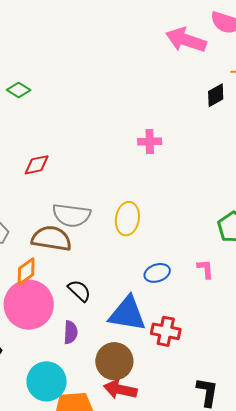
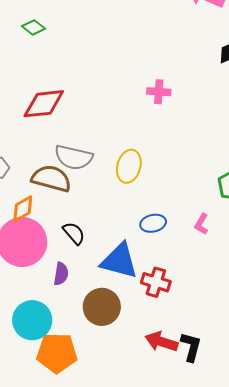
red diamond: (37, 165) -> (44, 104), size x1.6
pink L-shape: (205, 269) -> (201, 224), turned -150
red arrow: (120, 389) -> (161, 342), moved

